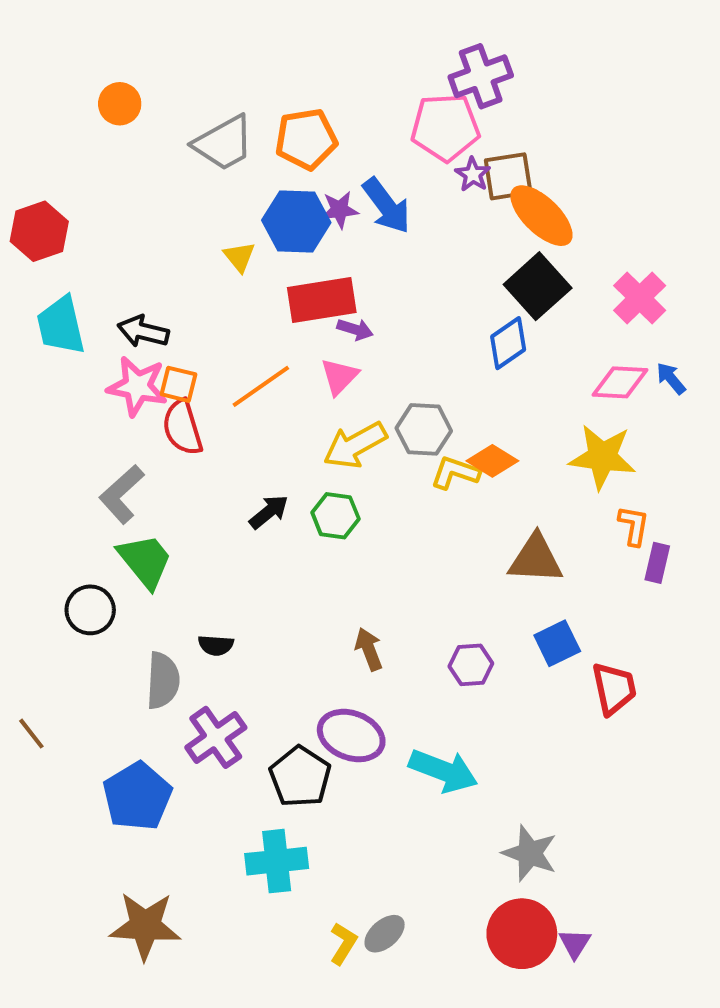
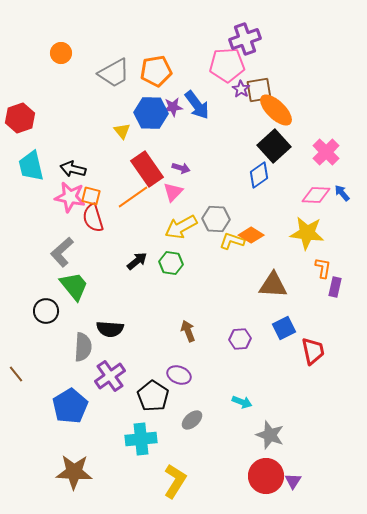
red rectangle: (322, 300) -> (147, 169), moved, turned 64
black semicircle: (216, 645) -> (110, 329), size x1.5
purple ellipse: (351, 736) -> (179, 375), size x0.7
cyan arrow: (443, 771) -> (242, 402), moved, size x0.6
gray ellipse: (385, 934) -> (192, 420), moved
yellow L-shape: (343, 943) -> (175, 481), size x1.6

